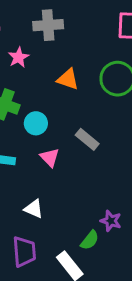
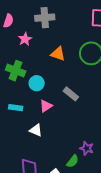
pink triangle: (50, 157) -> (46, 106), turned 40
white triangle: (34, 209) -> (36, 130), moved

